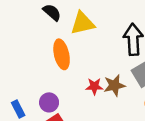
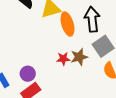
orange ellipse: (62, 54) -> (67, 24), moved

